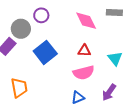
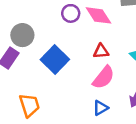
purple circle: (41, 15) -> (71, 13), moved
pink semicircle: (84, 73) -> (104, 77), turned -30

